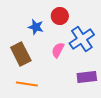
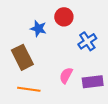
blue cross: (82, 39) -> (87, 41), size x0.7
pink semicircle: (58, 50) -> (66, 75), moved

